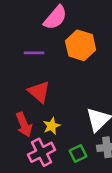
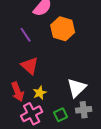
purple line: (34, 53) -> (26, 35), turned 56

